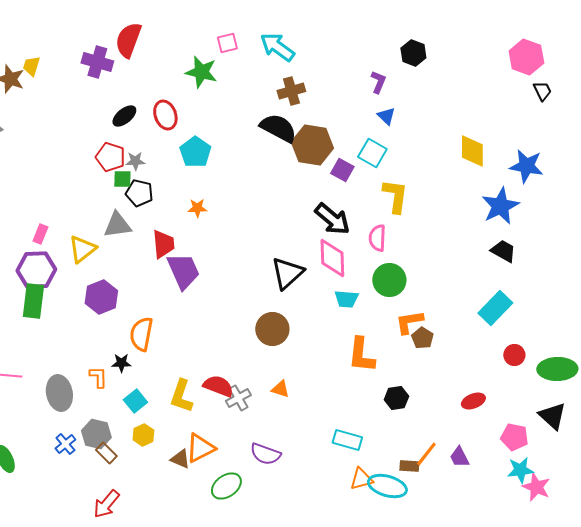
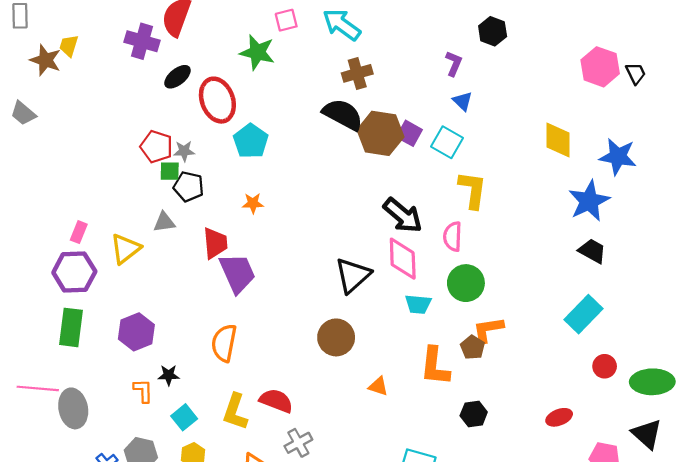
pink hexagon: (526, 57) -> (600, 67), moved
red ellipse: (165, 115) -> (217, 100), size x1.4
black ellipse: (124, 116) -> (177, 77), moved
purple square: (342, 170) -> (409, 133), moved
gray triangle: (117, 225) -> (164, 222), size x0.7
purple hexagon: (101, 297) -> (136, 332), moved
green rectangle: (33, 301) -> (71, 327), moved
orange semicircle: (141, 334) -> (224, 343), moved
brown pentagon: (422, 338) -> (473, 347), moved
orange triangle: (280, 389) -> (378, 386), moved
gray ellipse: (59, 393) -> (73, 408), moved
gray cross: (238, 398) -> (298, 443), moved

